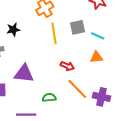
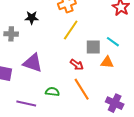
gray square: (77, 27) -> (93, 47), moved
yellow line: (54, 33) -> (71, 30), turned 30
purple cross: (102, 97) -> (115, 103), moved

